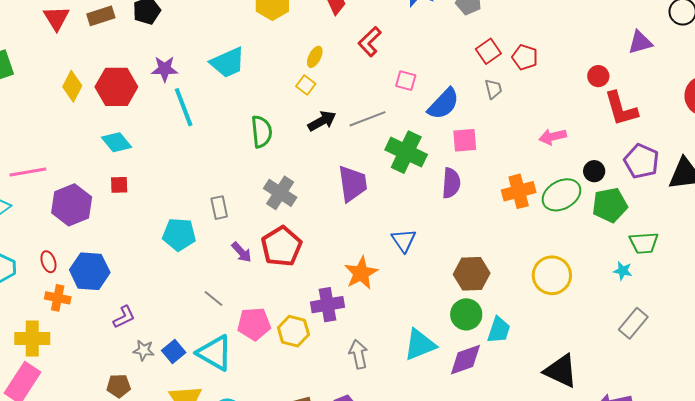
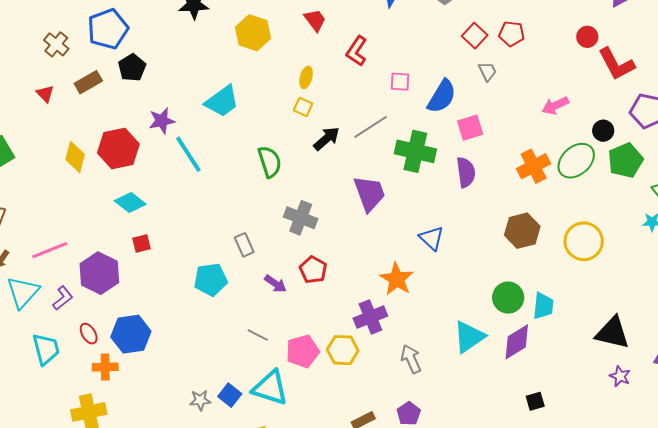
red triangle: (56, 18) -> (45, 94), size x0.7
red pentagon: (281, 246) -> (313, 270), size x0.7
brown hexagon: (472, 274) -> (522, 231), moved
purple L-shape: (124, 317) -> (63, 298), moved

